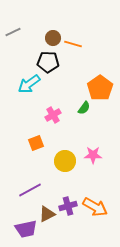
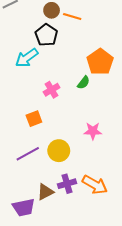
black pentagon: (48, 62) -> (46, 35), turned 30
yellow circle: (65, 161) -> (59, 151), moved
purple line: (30, 190) -> (28, 154), moved

